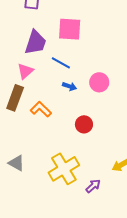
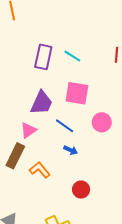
pink circle: (99, 82) -> (102, 122), moved

